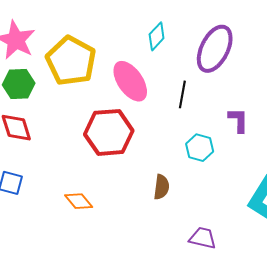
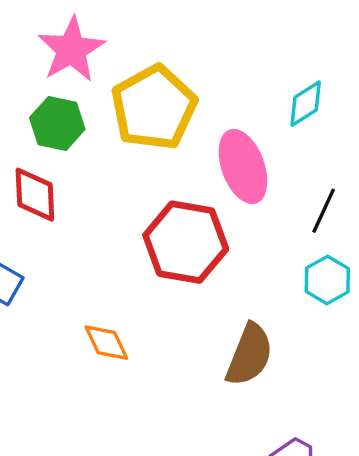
cyan hexagon: (200, 148) -> (327, 280), moved
brown semicircle: (161, 187) -> (249, 355), size x1.5

